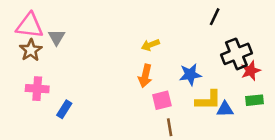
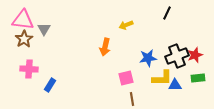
yellow arrow: (150, 45) -> (126, 25), moved
black cross: (236, 54) -> (177, 56), moved
orange arrow: (145, 76) -> (105, 47), moved

